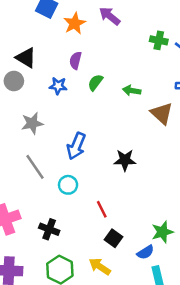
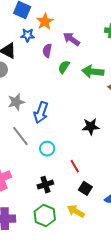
purple arrow: (110, 16) -> (71, 39), moved
blue star: (58, 86) -> (28, 35), moved
green arrow: (132, 90) -> (93, 72), size x1.5
blue arrow: (76, 146) -> (41, 112), moved
black cross: (49, 229) -> (45, 185), moved, turned -35

